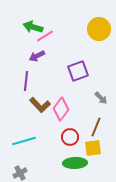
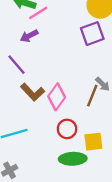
purple square: (78, 71) -> (92, 34), moved
purple line: (26, 81) -> (16, 65), turned -48
brown line: (96, 127) -> (92, 96), moved

